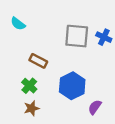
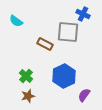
blue cross: (104, 37) -> (83, 14), moved
brown rectangle: (38, 61) -> (45, 44), moved

